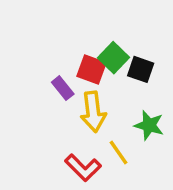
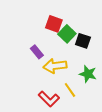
red square: (91, 69) -> (54, 24), moved
yellow arrow: (93, 112) -> (55, 66), turned 90

